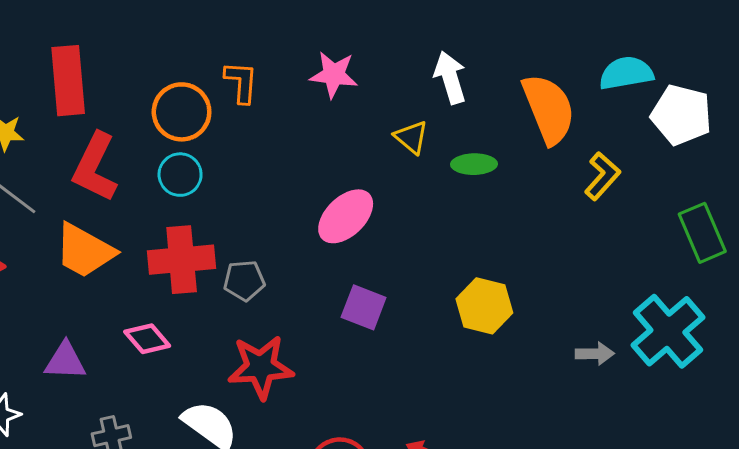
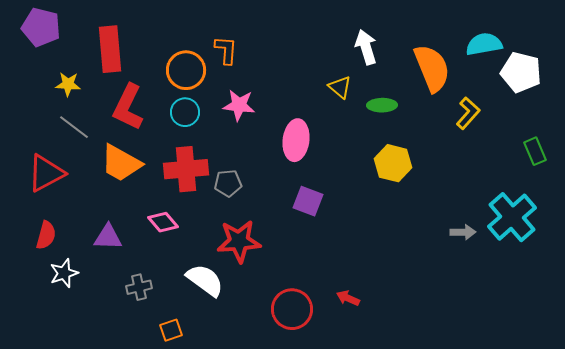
pink star: (334, 75) -> (239, 105), moved
pink ellipse: (346, 216) -> (296, 140), turned -39
green rectangle: (702, 233) -> (535, 151), size x0.7
yellow hexagon: (484, 306) -> (393, 163), moved

